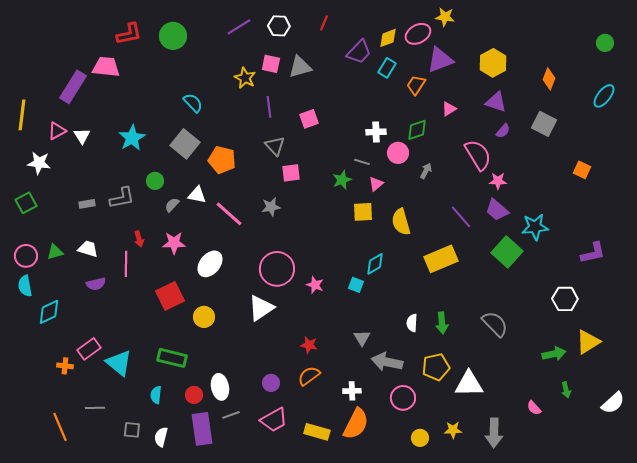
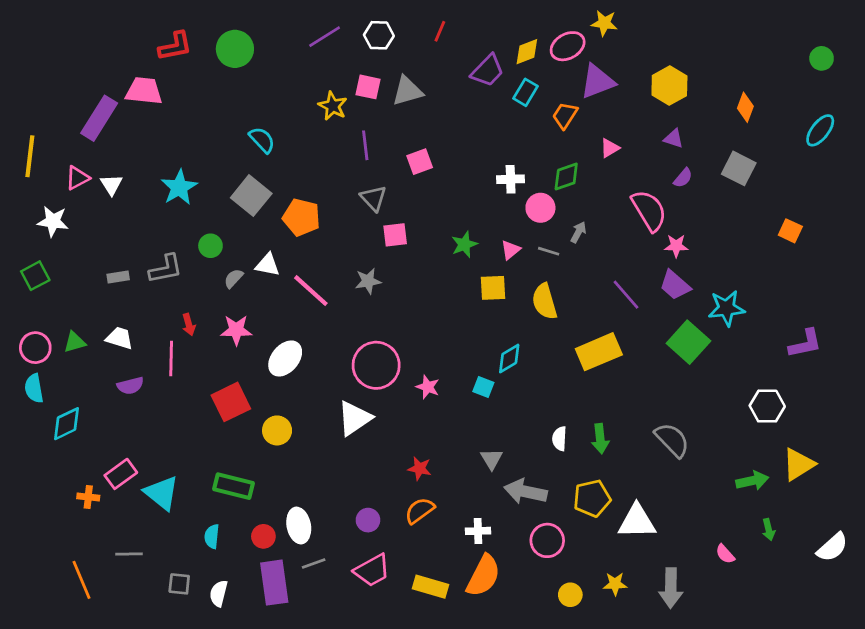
purple triangle: (496, 102) -> (674, 139), size x0.7
gray line: (362, 162) -> (549, 251), moved

